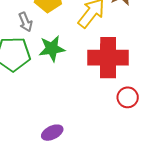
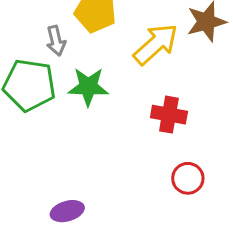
red cross: (108, 58) -> (169, 115), size x0.6

